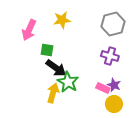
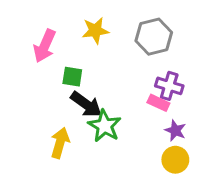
gray hexagon: (113, 24) -> (154, 37), moved
pink rectangle: (103, 88) -> (158, 103), moved
yellow arrow: (53, 93) -> (60, 143), moved

